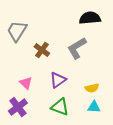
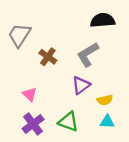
purple triangle: (58, 80) -> (81, 85), moved
purple cross: (18, 107) -> (33, 124), moved

